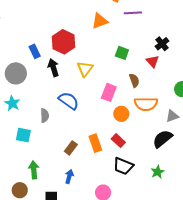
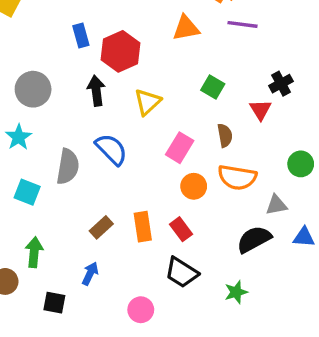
blue rectangle: (35, 51) -> (81, 35), moved
gray semicircle: (45, 116) -> (68, 167), size x1.5

